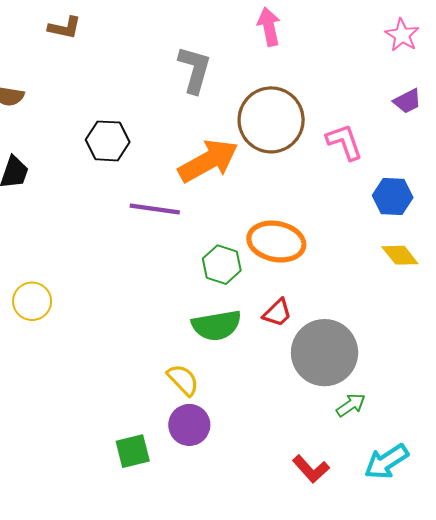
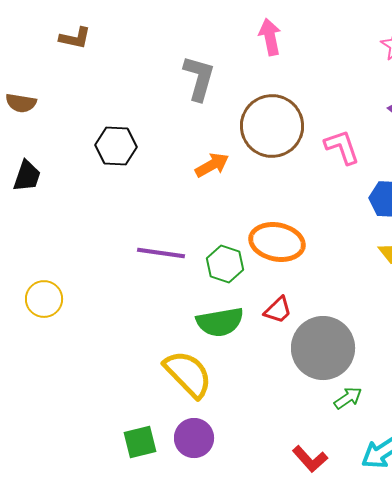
orange arrow: (208, 161) -> (212, 165), size x0.6
purple line: (155, 209) -> (161, 253), moved
yellow semicircle: (183, 380) -> (188, 374), size x1.6
purple circle: (189, 425) -> (194, 438), moved

